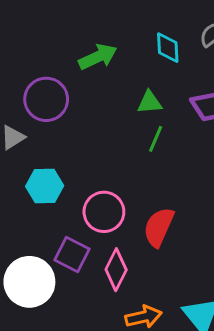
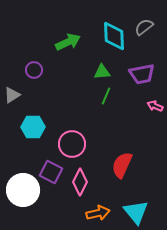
cyan diamond: (168, 48) -> (114, 36), size x1.4
purple circle: (46, 99) -> (34, 70), size x0.6
red semicircle: (159, 227) -> (122, 165), moved

